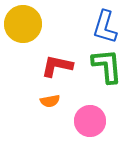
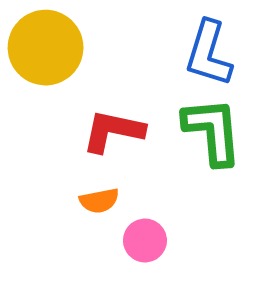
pink circle: (90, 121) -> (145, 240), moved, size x0.7

